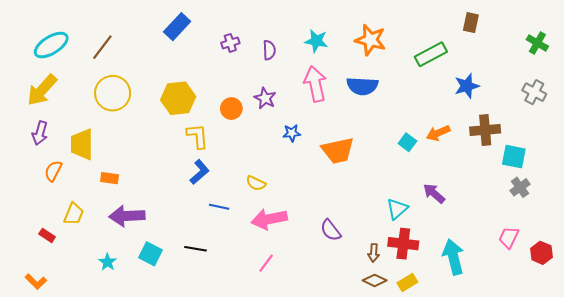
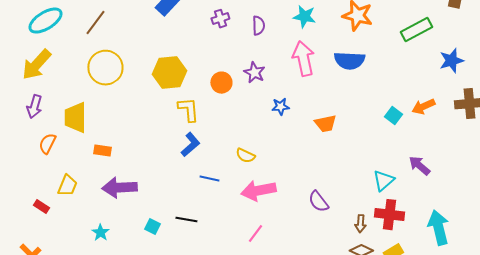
orange trapezoid: (338, 150) -> (325, 124), size x0.7
cyan square: (150, 254) -> (152, 227), moved, size x0.7

